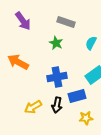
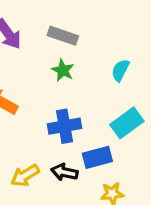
gray rectangle: (66, 22) -> (63, 36), moved
black arrow: (57, 105) -> (64, 172), turned 91

